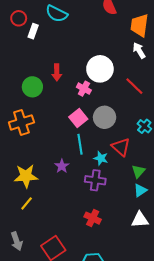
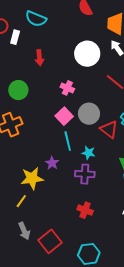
white circle: (100, 69) -> (87, 54), moved
red arrow: (57, 72) -> (39, 58), moved
red triangle: (121, 147) -> (109, 129), moved
yellow star: (26, 176) -> (32, 178), moved
gray arrow: (17, 241) -> (24, 231), moved

